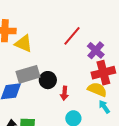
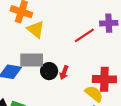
purple cross: (96, 50) -> (109, 23), moved, turned 30
red arrow: (64, 93) -> (64, 73), moved

